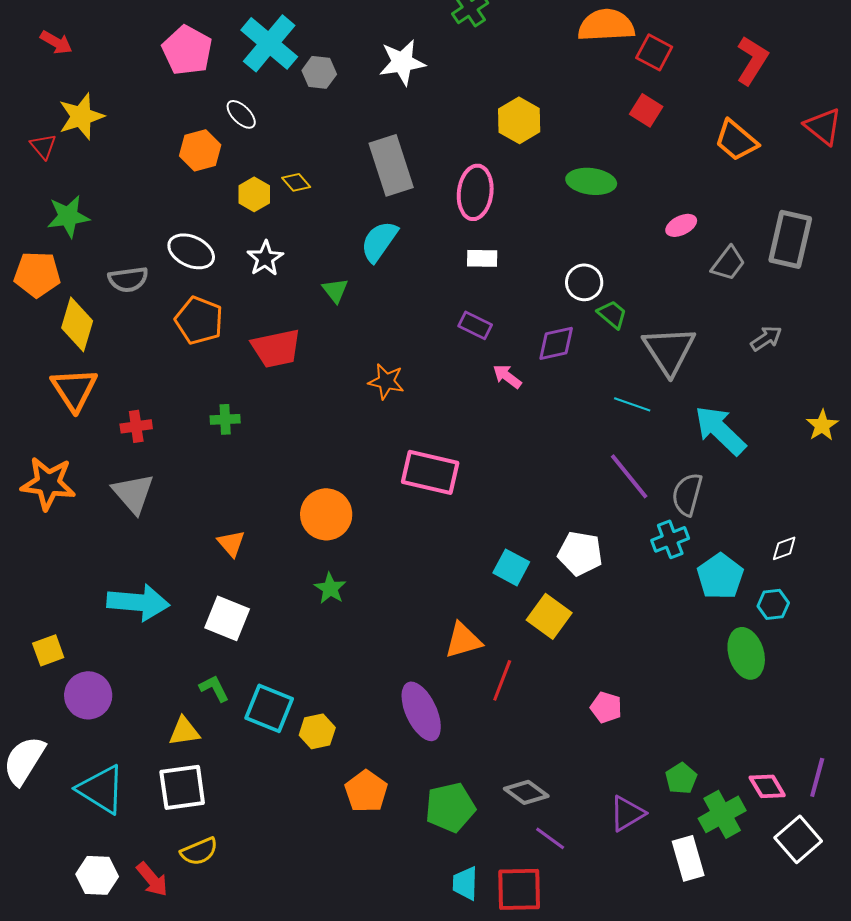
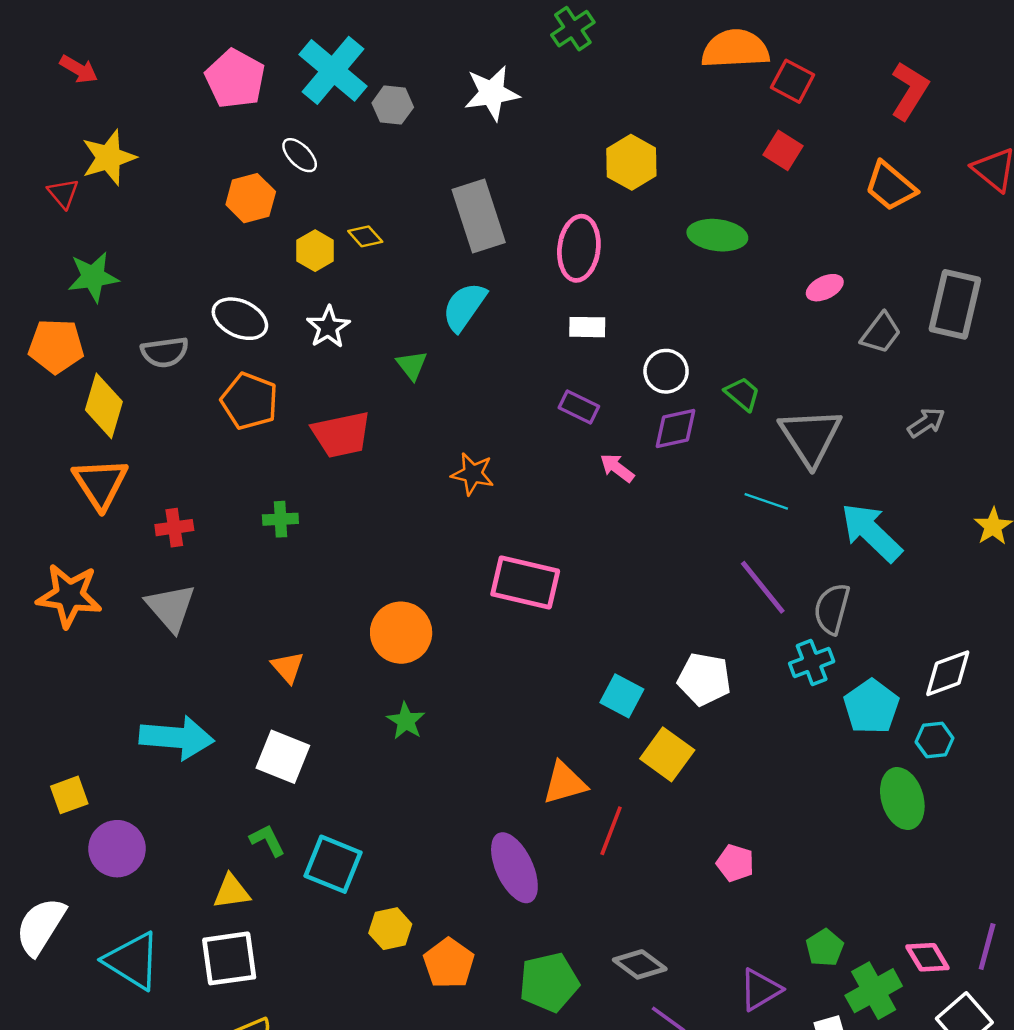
white circle: (584, 282) -> (666, 371), moved
white diamond: (784, 548) -> (948, 673), size x1.6
yellow hexagon: (317, 731) -> (390, 929), moved

